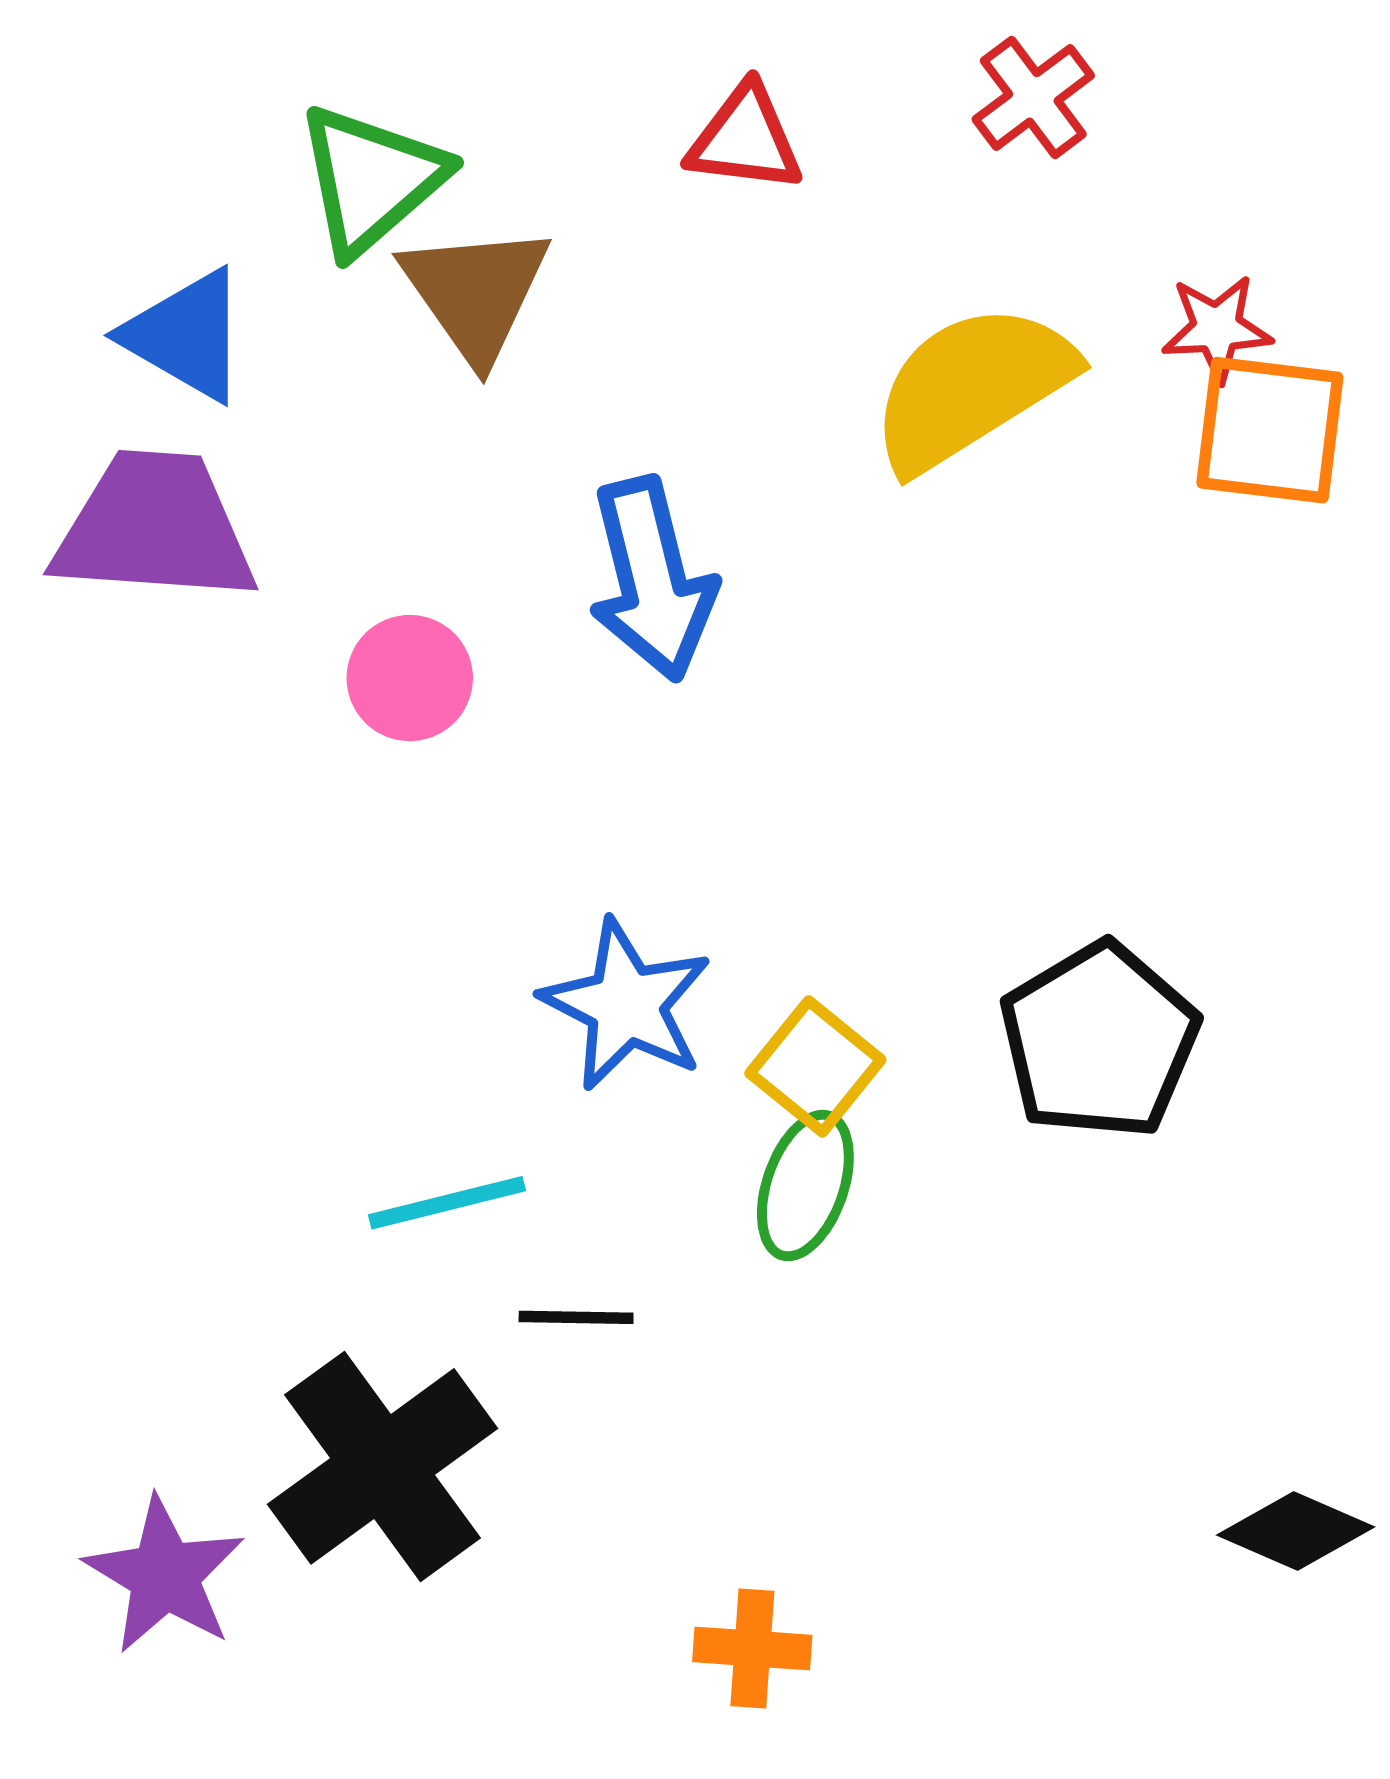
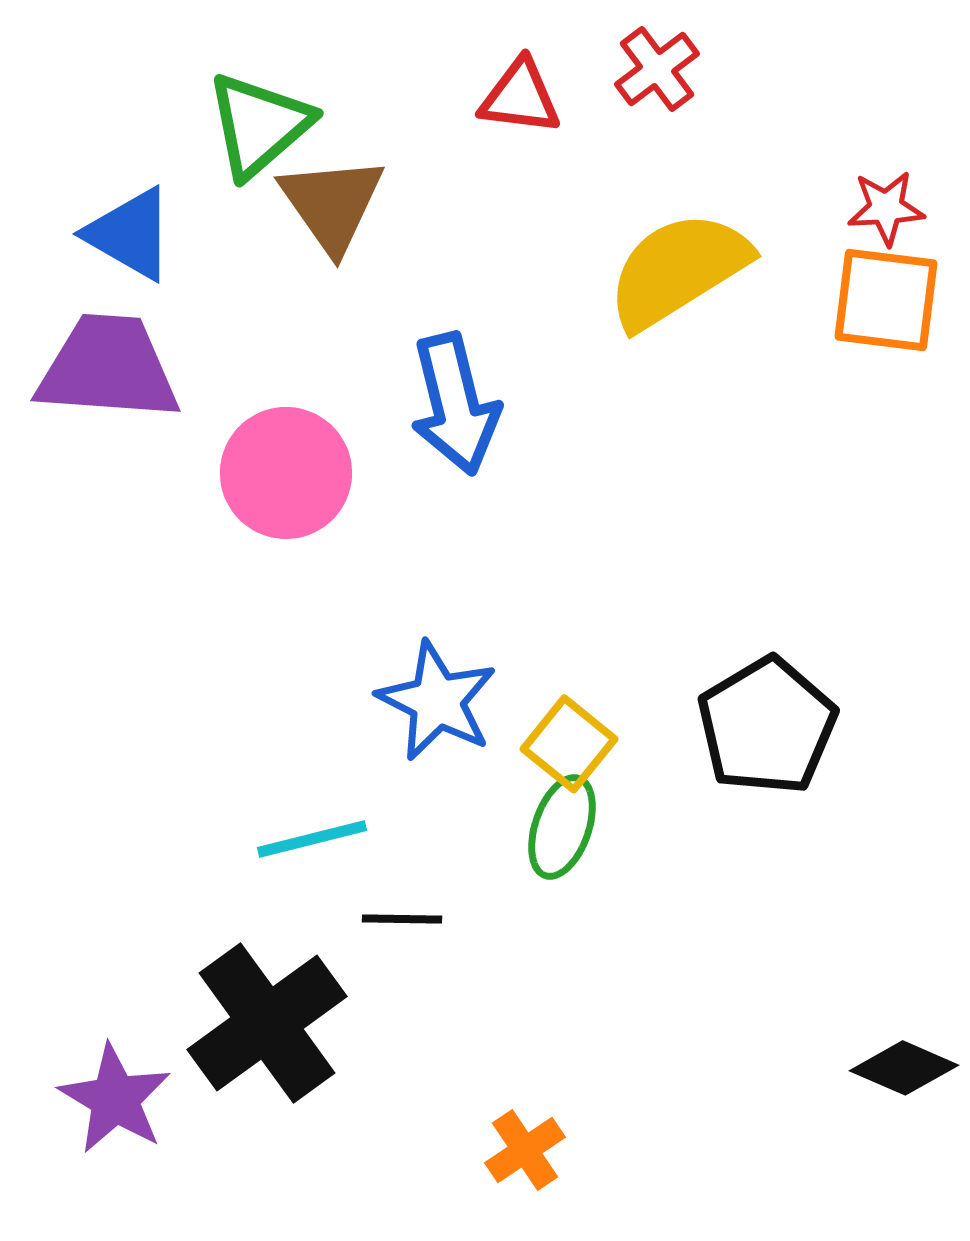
red cross: (1033, 97) -> (657, 69), moved
red star: (1217, 328) -> (886, 208), moved
pink circle: (410, 678) -> (286, 473), size x1.5
orange cross: (752, 1649) -> (525, 1150), turned -38

